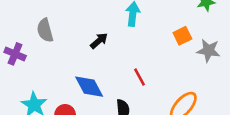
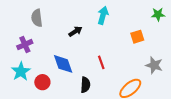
gray star: (208, 51) -> (154, 65), moved
purple cross: (15, 54) -> (25, 45), moved, turned 35

